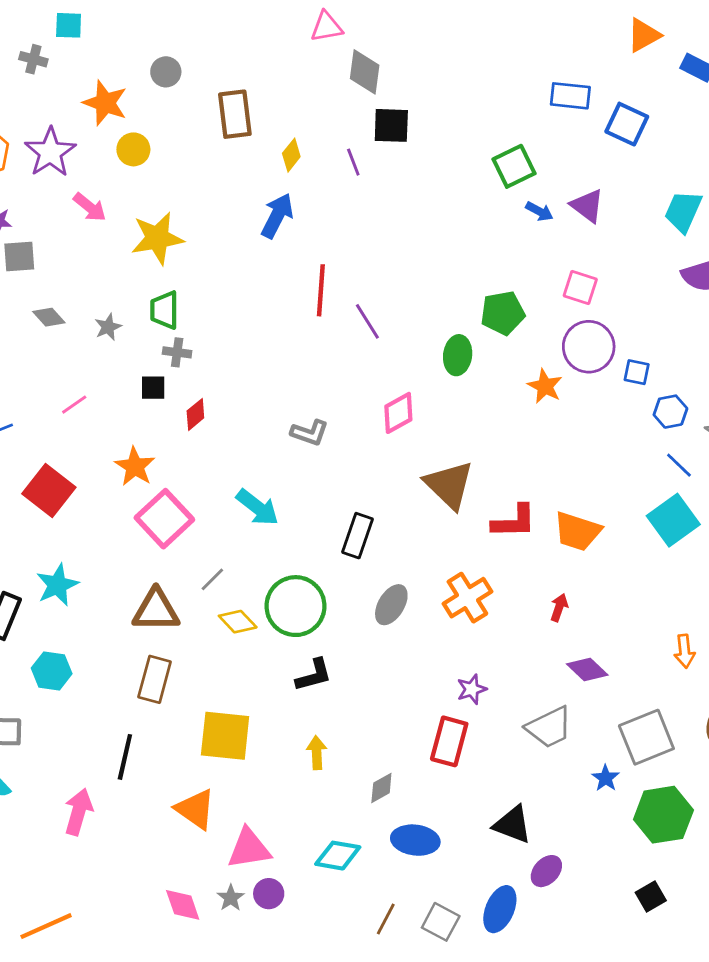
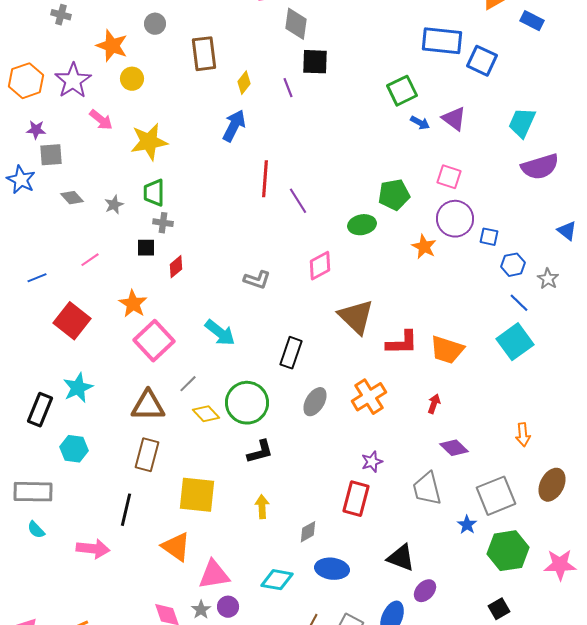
blue rectangle: (570, 96) -> (442, 41), size x1.4
green ellipse: (458, 355) -> (362, 225), turned 72
gray trapezoid: (549, 727) -> (427, 489), turned 102
pink arrow: (78, 812) -> (93, 549), turned 80

